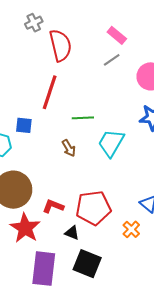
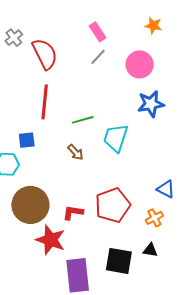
pink rectangle: (117, 35) -> (98, 32), turned 30
orange cross: (131, 229) -> (154, 218), turned 30
black triangle: (72, 233) -> (150, 250), moved

